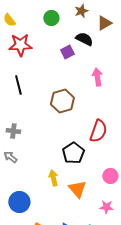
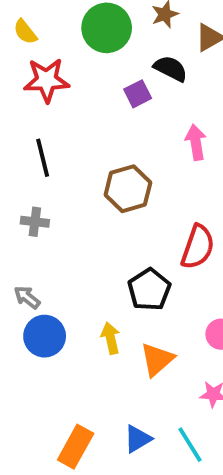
green circle: (51, 18) -> (107, 28), size x1.6
gray cross: (13, 131) -> (35, 222), moved
orange triangle: (77, 189) -> (157, 359), turned 30
blue circle: (19, 202) -> (45, 336), moved

